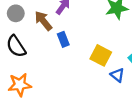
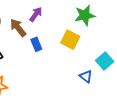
yellow square: (101, 55) -> (70, 40), moved

